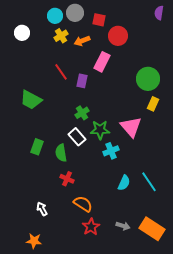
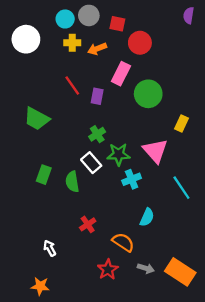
white circle: (22, 33) -> (26, 39), size x1.5
yellow cross: (61, 36) -> (72, 43), turned 32
green circle: (148, 79) -> (148, 94), moved
red cross: (67, 179) -> (88, 224), moved, turned 32
cyan line: (149, 182) -> (181, 188), moved
orange semicircle: (83, 204) -> (123, 242), moved

